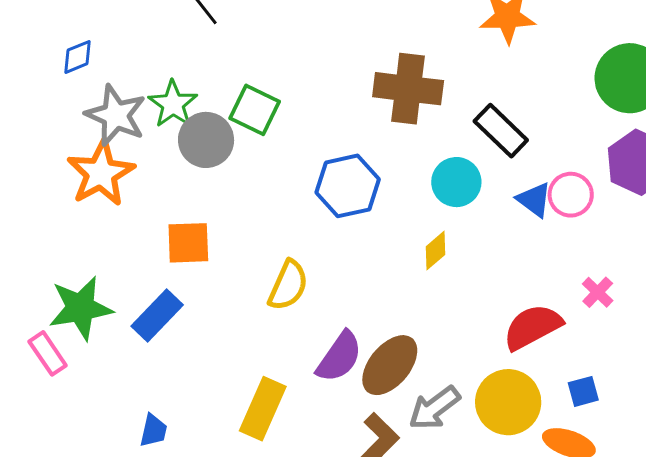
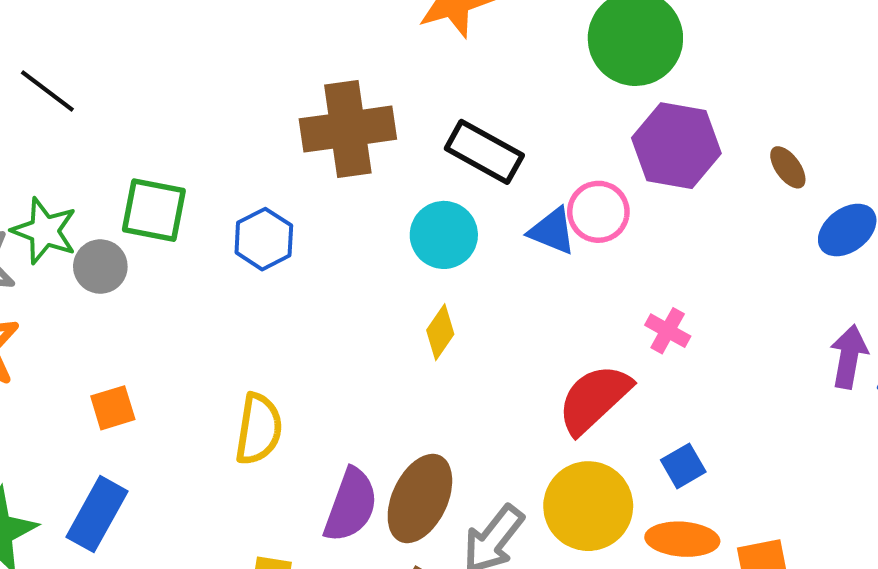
gray circle: (206, 140) -> (100, 267), size x0.7
blue hexagon: (348, 186) -> (264, 239), moved, size x0.7
orange square: (188, 243) -> (113, 408), size x0.7

